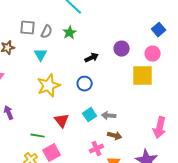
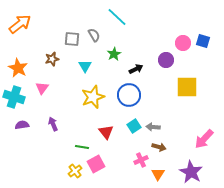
blue square: (159, 30) -> (203, 41), turned -32
gray semicircle: (47, 32) -> (94, 35), moved, turned -56
green star: (70, 33) -> (114, 54), moved
pink circle: (153, 54) -> (183, 43), moved
blue circle: (85, 84) -> (129, 95), size x1.5
pink arrow: (160, 128) -> (204, 139), turned 30

